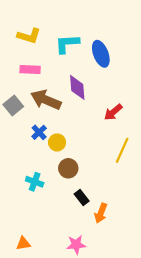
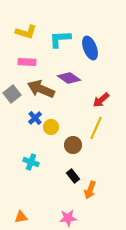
purple diamond: (77, 87) -> (69, 78), turned -50
yellow line: (122, 150) -> (96, 128), moved
brown circle: (68, 168) -> (73, 145), moved

